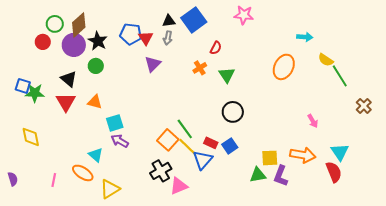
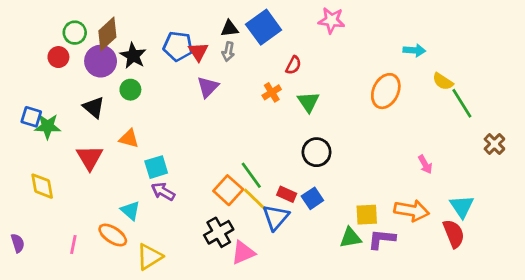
red triangle: (66, 102) -> (90, 158), moved
purple L-shape: (281, 176) -> (382, 239), turned 75

